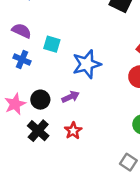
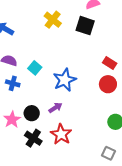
cyan square: (52, 44) -> (35, 68), turned 32
red star: (73, 131) -> (61, 134), size x1.5

